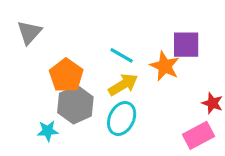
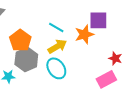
orange star: (165, 66) -> (84, 34), turned 30
cyan ellipse: (122, 119) -> (56, 68), turned -60

